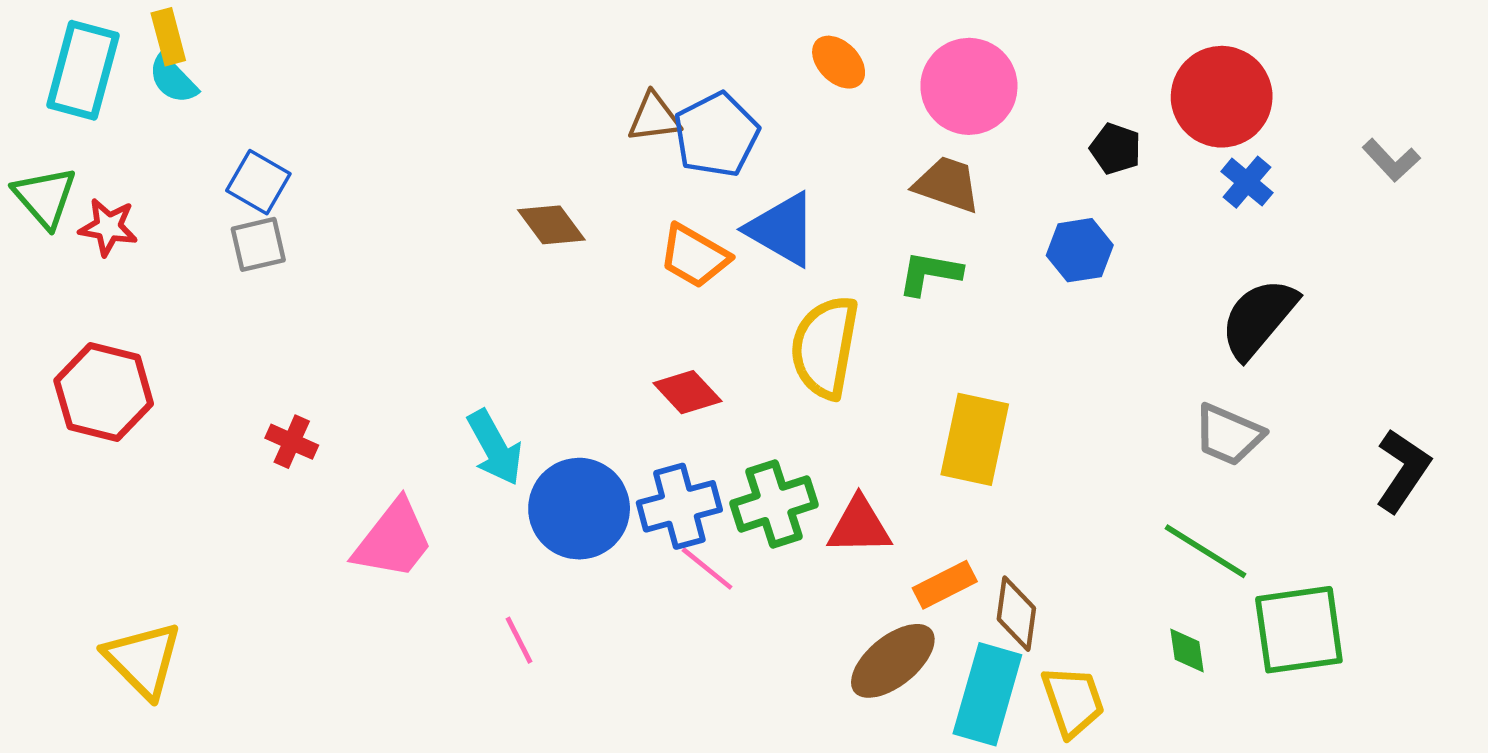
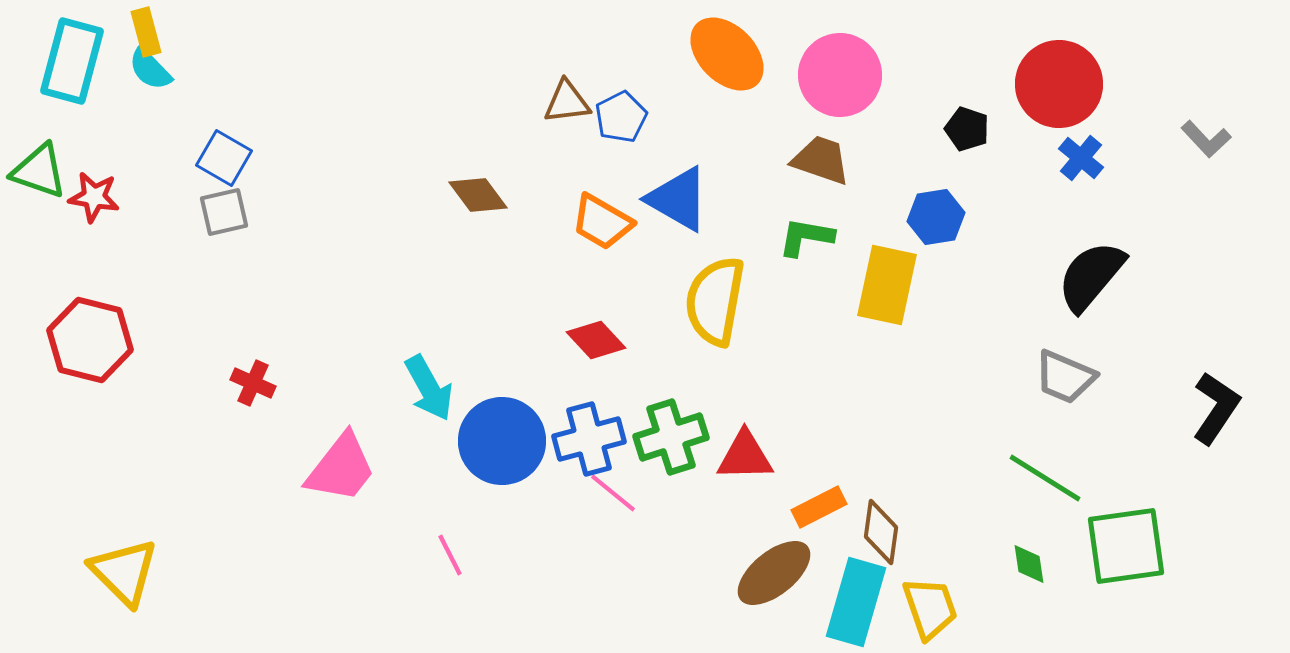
orange ellipse: (839, 62) -> (727, 54), size x1.6
blue pentagon: (716, 135) -> (621, 117), size x0.7
green triangle: (45, 197) -> (39, 171), turned -30
yellow rectangle: (975, 439) -> (887, 285), moved

